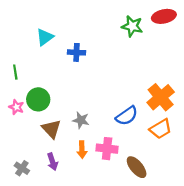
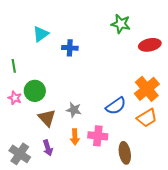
red ellipse: (164, 16) -> (150, 45), moved
brown ellipse: (137, 167) -> (125, 153), turned 30
gray cross: (22, 168) -> (20, 154), size x1.5

